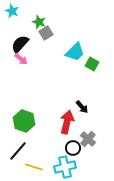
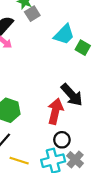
black arrow: (82, 107) -> (72, 95), size x1.6
gray cross: (88, 139) -> (75, 160), moved

